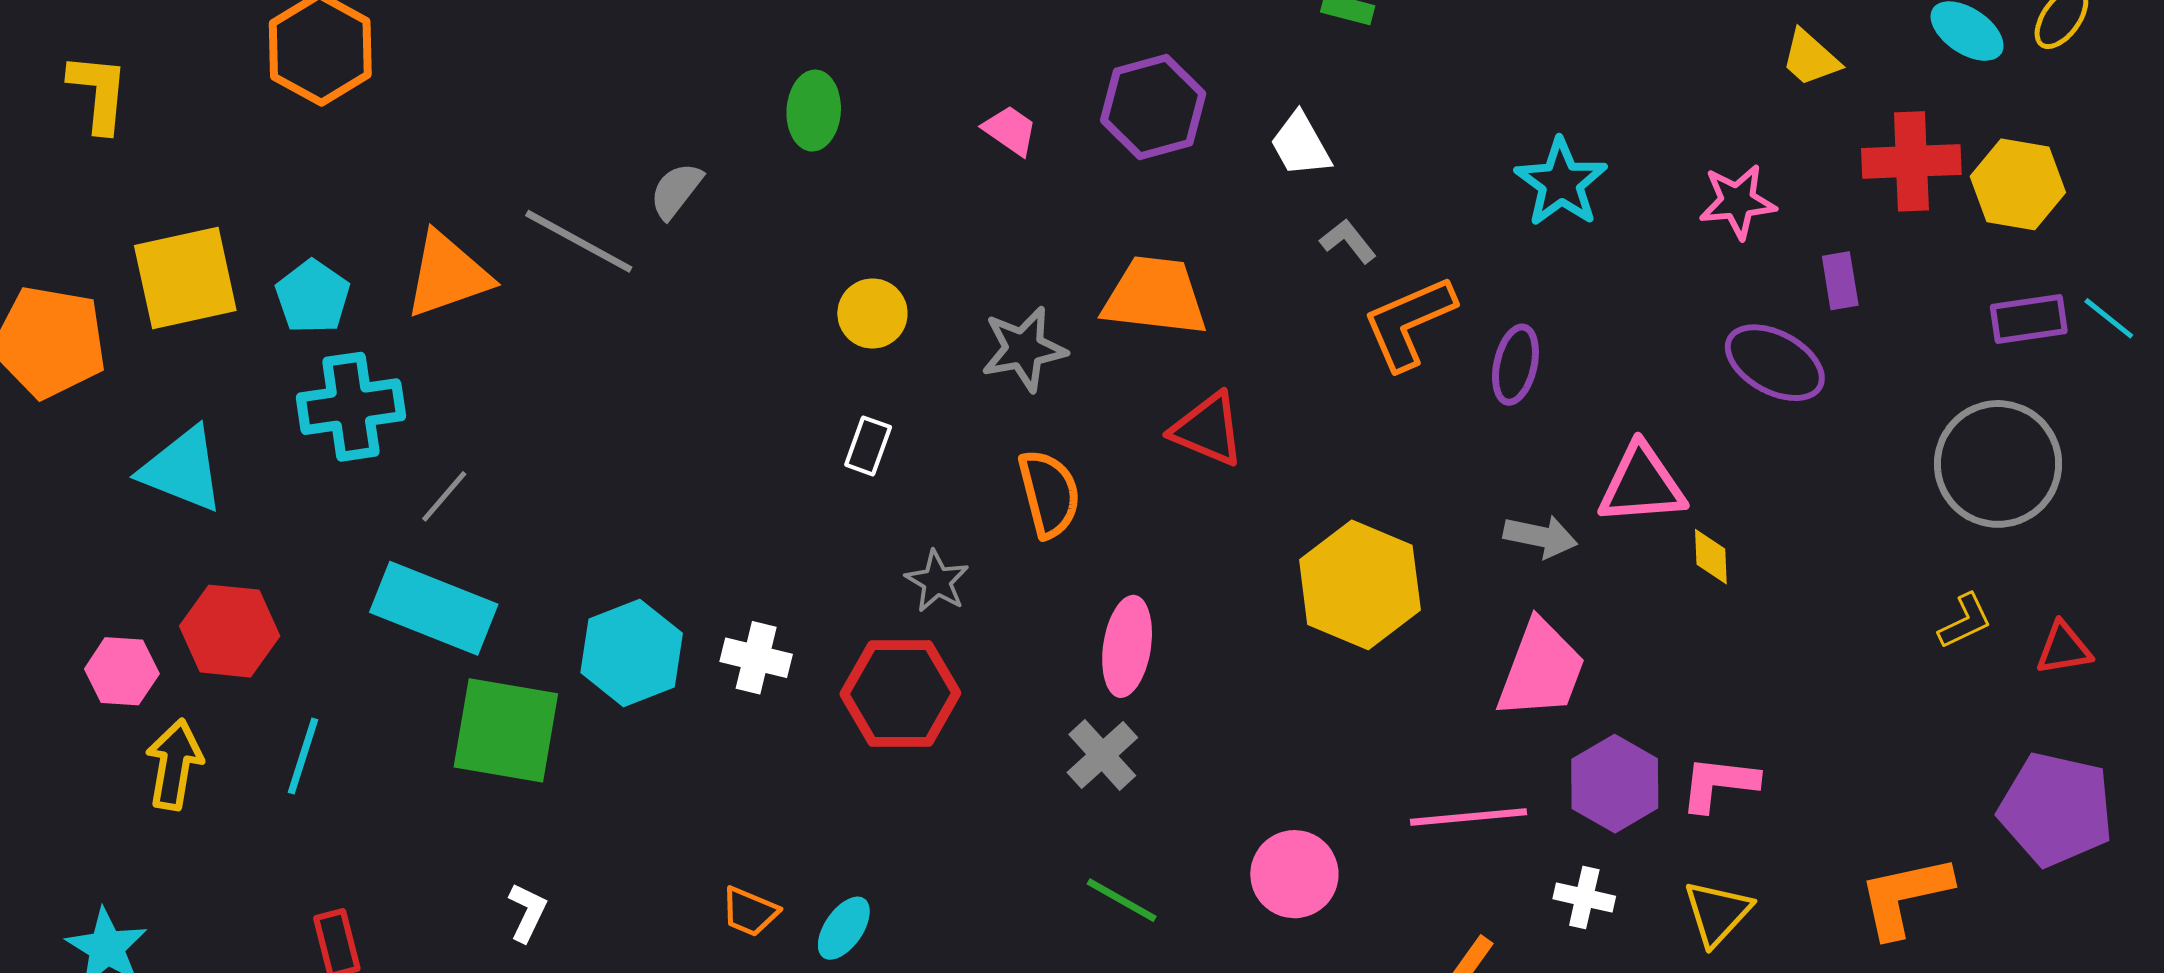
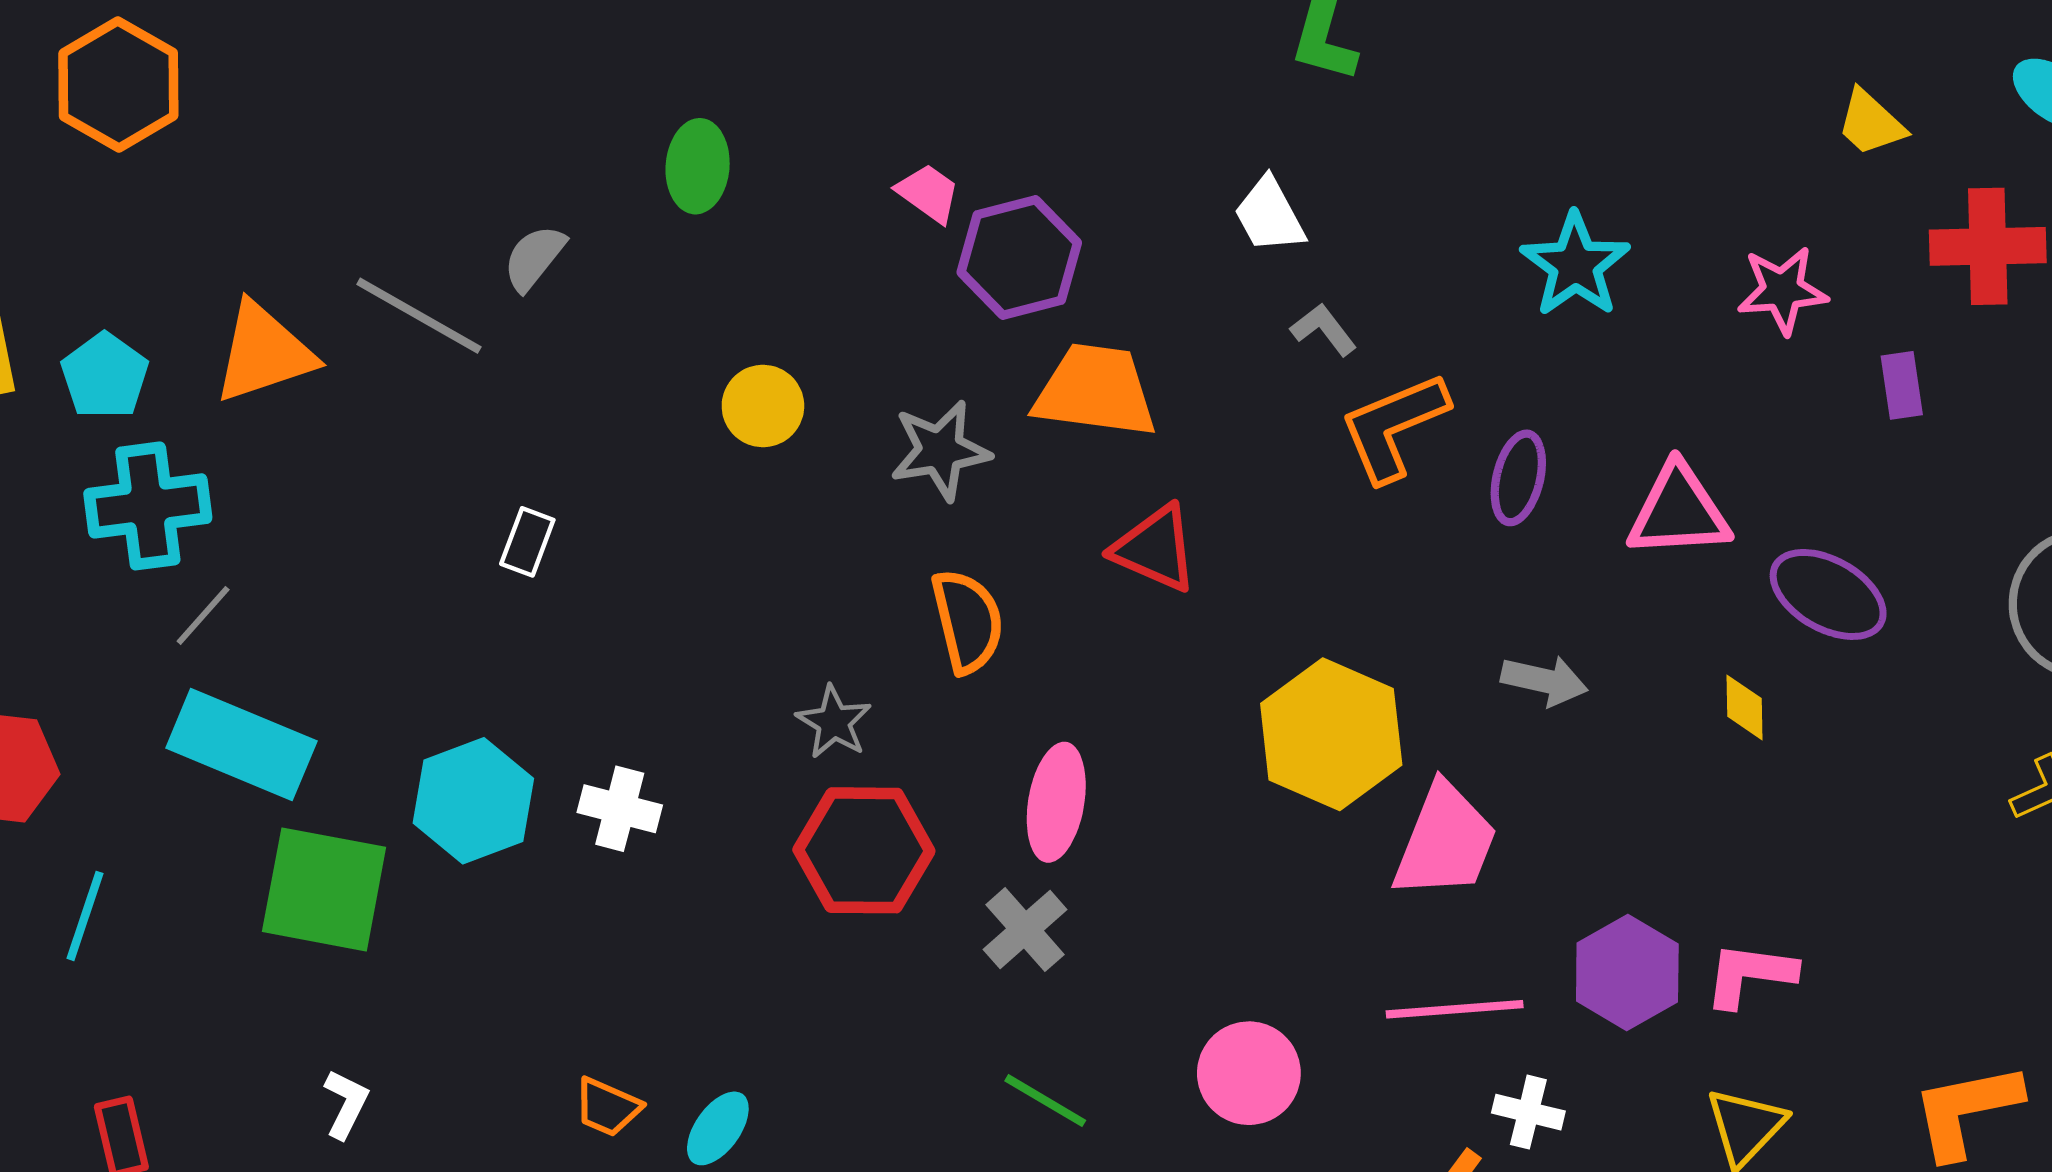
purple hexagon: (1153, 107) -> (1019, 258), moved
purple ellipse: (1775, 363) -> (1828, 594), moved
white rectangle: (868, 446) -> (527, 542), moved
pink triangle: (1642, 485) -> (1679, 511), moved
gray line: (444, 496) -> (203, 615), moved
pink trapezoid: (1541, 670) -> (1445, 841), moved
red hexagon: (900, 694) -> (864, 850), moved
white cross: (1584, 897) -> (1528, 1112), moved

